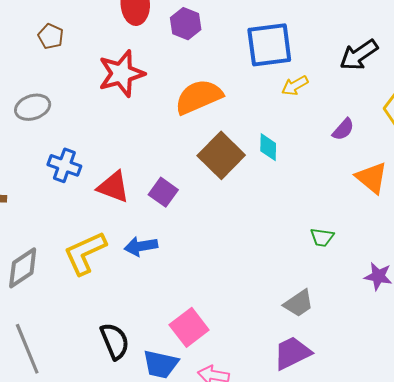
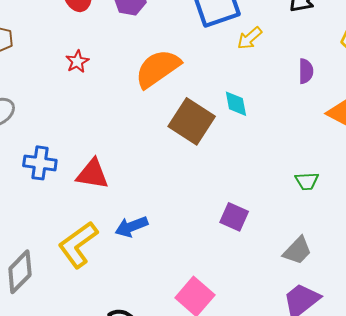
red star: (121, 74) -> (77, 62), size x0.5
purple semicircle: (343, 129) -> (306, 71), turned -30
purple square: (163, 192) -> (234, 217), moved

